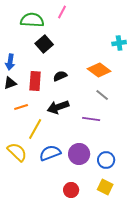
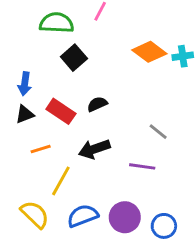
orange diamond: (99, 70) -> (149, 52), moved
red rectangle: (35, 81) -> (61, 111), turned -60

